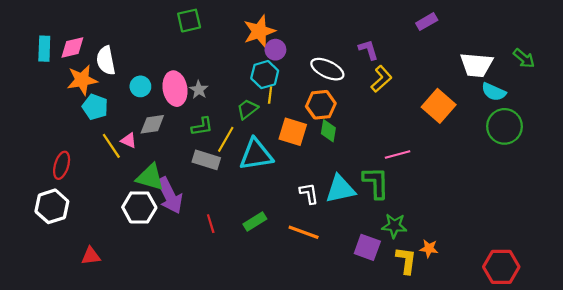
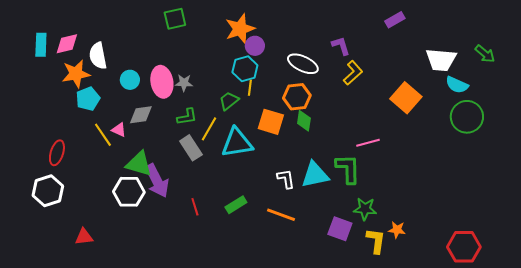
gray star: (199, 90) -> (184, 83), turned -30
cyan pentagon: (95, 107) -> (88, 99), turned 30
gray rectangle: (206, 160) -> (191, 148), turned 40

